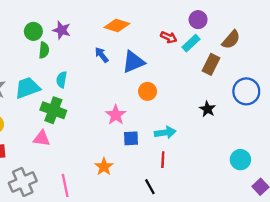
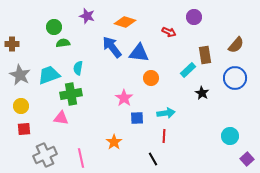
purple star: (62, 30) -> (87, 16), moved
brown semicircle: (231, 40) -> (236, 45), moved
cyan rectangle: (191, 43) -> (188, 70), moved
green semicircle: (44, 50) -> (63, 43), turned -104
blue arrow: (102, 55) -> (112, 47), size x1.6
blue triangle: (133, 62) -> (139, 53), turned 30
brown rectangle: (211, 64) -> (205, 55), turned -36
green cross: (53, 110) -> (71, 94), turned -30

